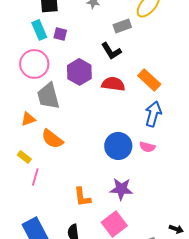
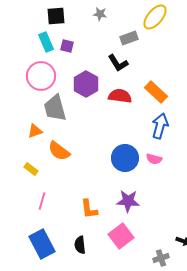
pink line: (35, 177) -> (42, 201), moved

